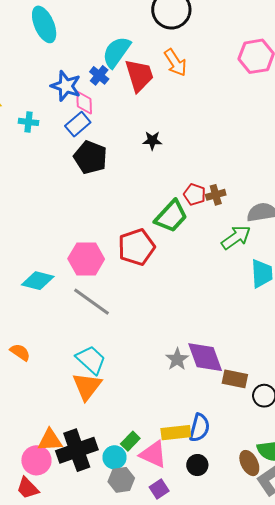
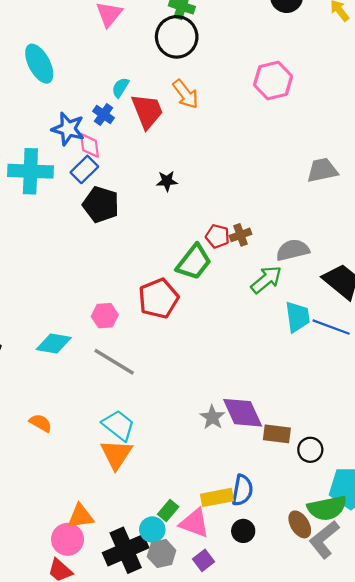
cyan semicircle: (116, 52) -> (120, 88), size x0.6
cyan cross: (29, 122) -> (30, 171), size x2.0
pink hexagon: (86, 259) -> (105, 316), size x0.7
black cross: (77, 450) -> (126, 550), moved

